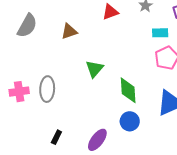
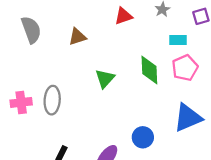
gray semicircle: (27, 26) -> (31, 30), turned -50
green diamond: (128, 90) -> (149, 70), moved

